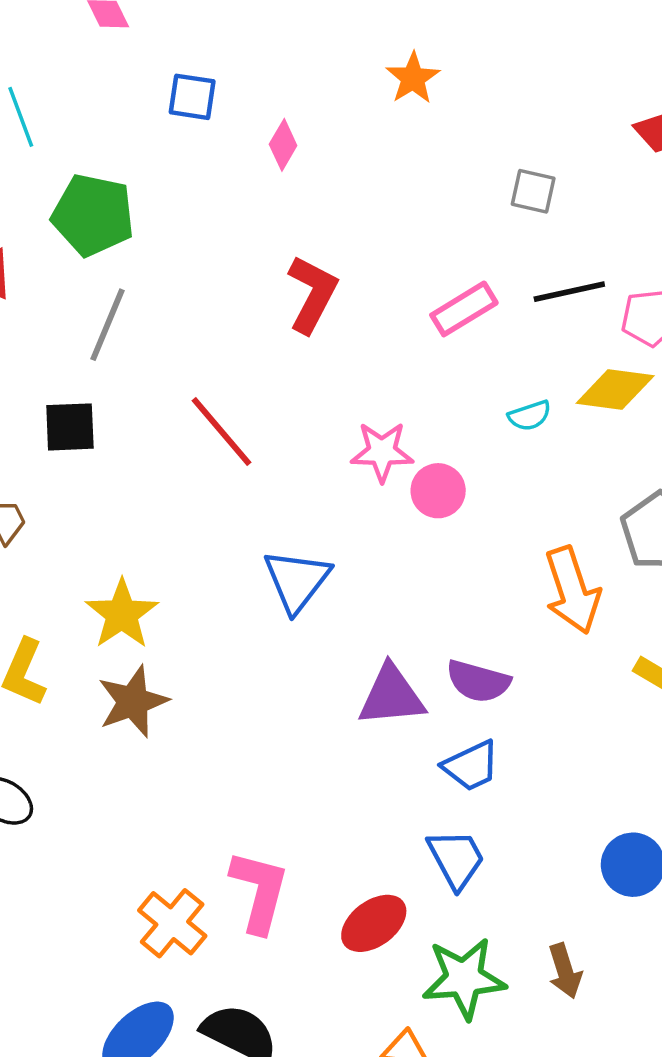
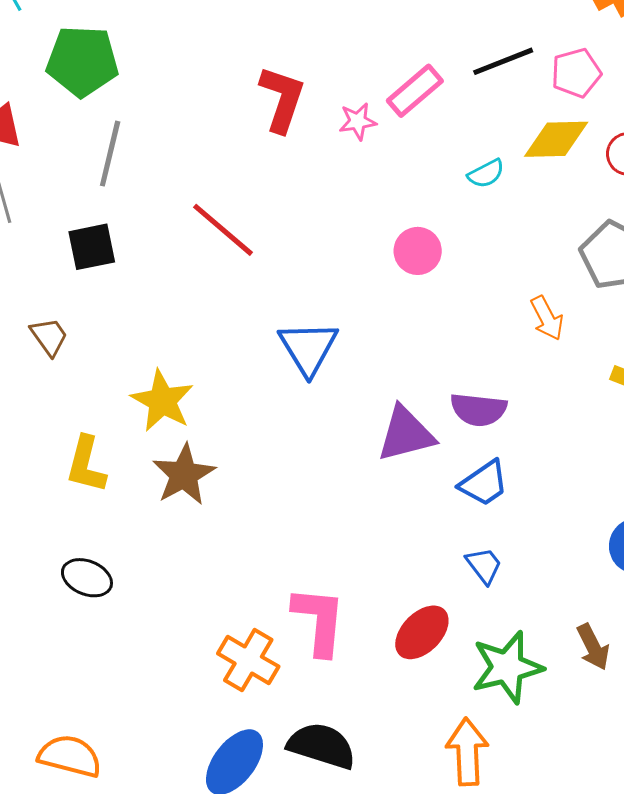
pink star: (382, 452) -> (358, 121), moved, size x0.7
orange arrow: (572, 590) -> (547, 318), size x0.6
blue trapezoid: (456, 859) -> (484, 565), size x0.7

